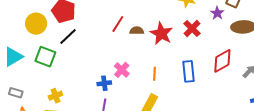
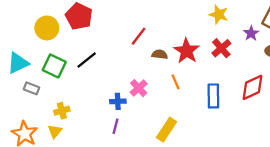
brown semicircle: (137, 31) -> (160, 54), moved
black line: (68, 37) -> (87, 60), moved
orange line: (154, 74) -> (176, 82), moved, turned -32
gray rectangle: (16, 93) -> (32, 88), moved

